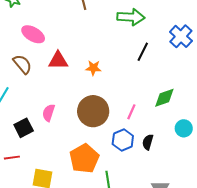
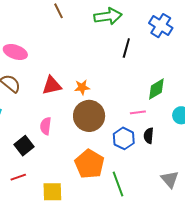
red triangle: (58, 61) -> (52, 85), moved
orange star: (93, 68) -> (82, 87), moved
pink line: (131, 112) -> (138, 112), moved, turned 70

